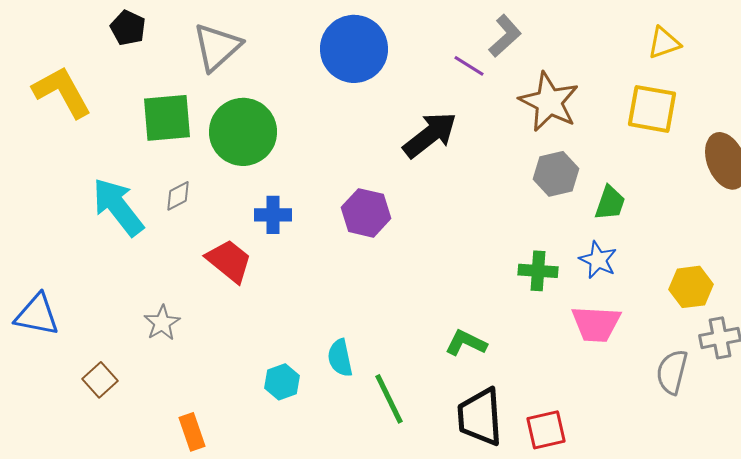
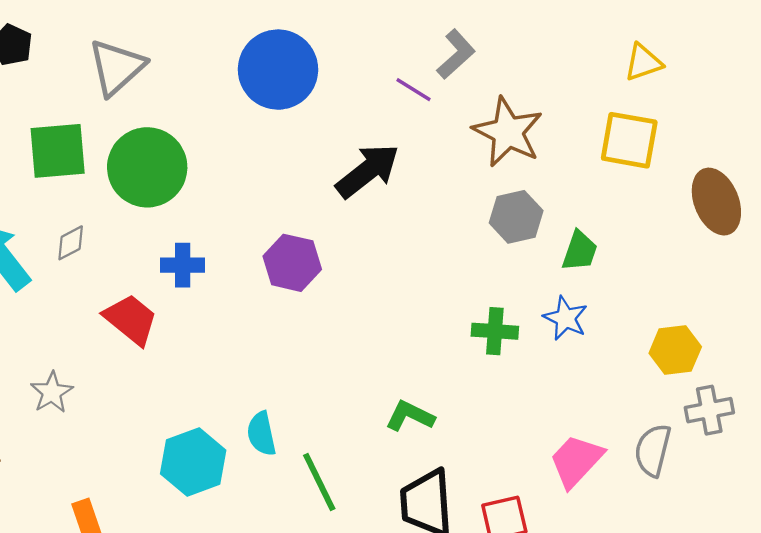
pink trapezoid: (596, 324) -> (576, 461), moved, turned 130
cyan hexagon: (282, 382) -> (193, 462), size x1.6

